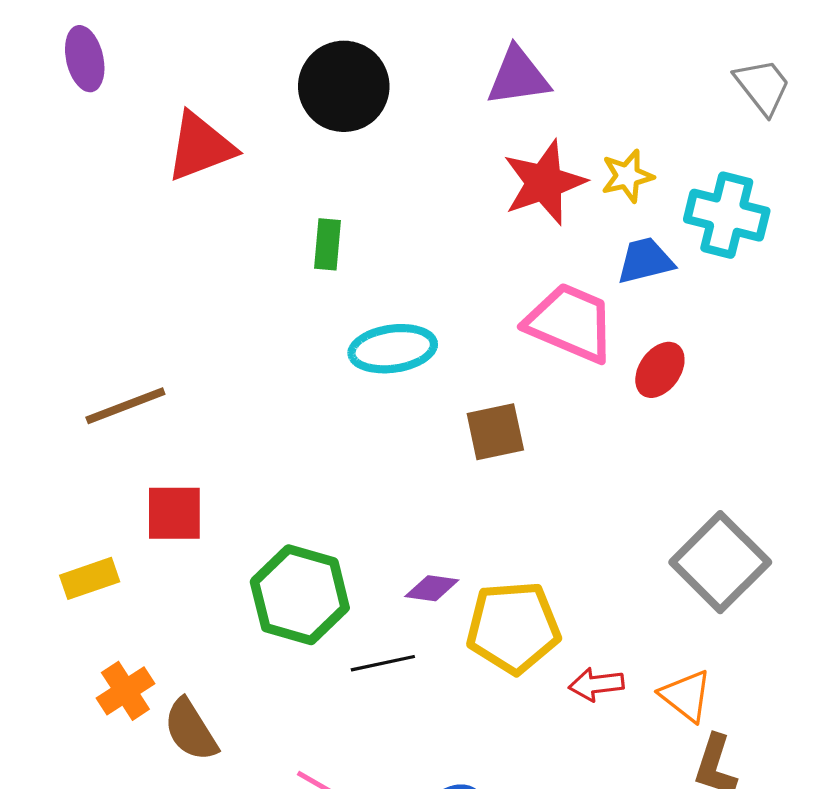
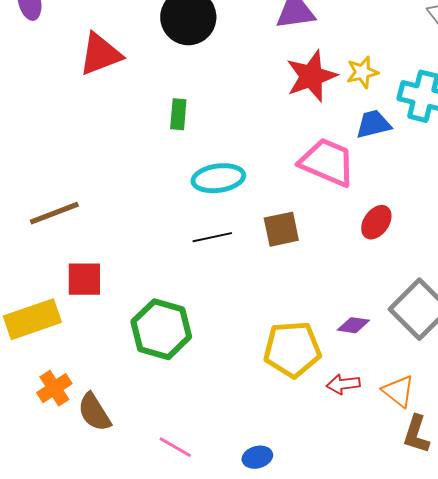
red ellipse: (660, 370) -> (376, 222), moved
yellow rectangle: (90, 578) -> (32, 319), size x1.6
purple diamond: (432, 588) -> (353, 325), moved
black line: (383, 663) -> (212, 237), moved

